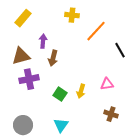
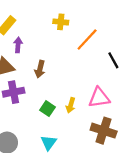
purple arrow: (43, 41) -> (18, 45), moved
pink triangle: (107, 84) -> (99, 98), size x1.5
brown cross: (111, 114) -> (104, 131), size x1.6

